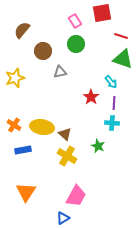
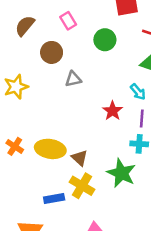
pink rectangle: (75, 21) -> (68, 21), moved
green circle: (76, 44) -> (105, 40), moved
green star: (98, 146) -> (121, 173), size x1.6
blue rectangle: (23, 150) -> (54, 199), moved

